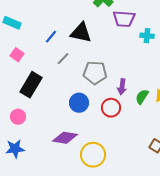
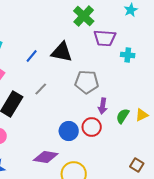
gray line: (63, 59) -> (41, 89), moved
gray pentagon: (95, 73) -> (87, 82), moved
blue circle: (79, 103) -> (69, 131), moved

